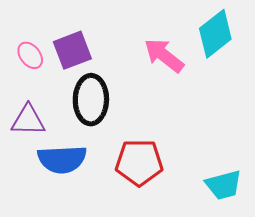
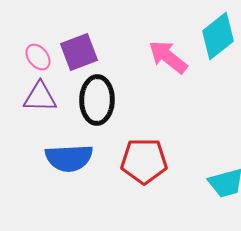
purple triangle: (28, 120) -> (40, 97), moved

